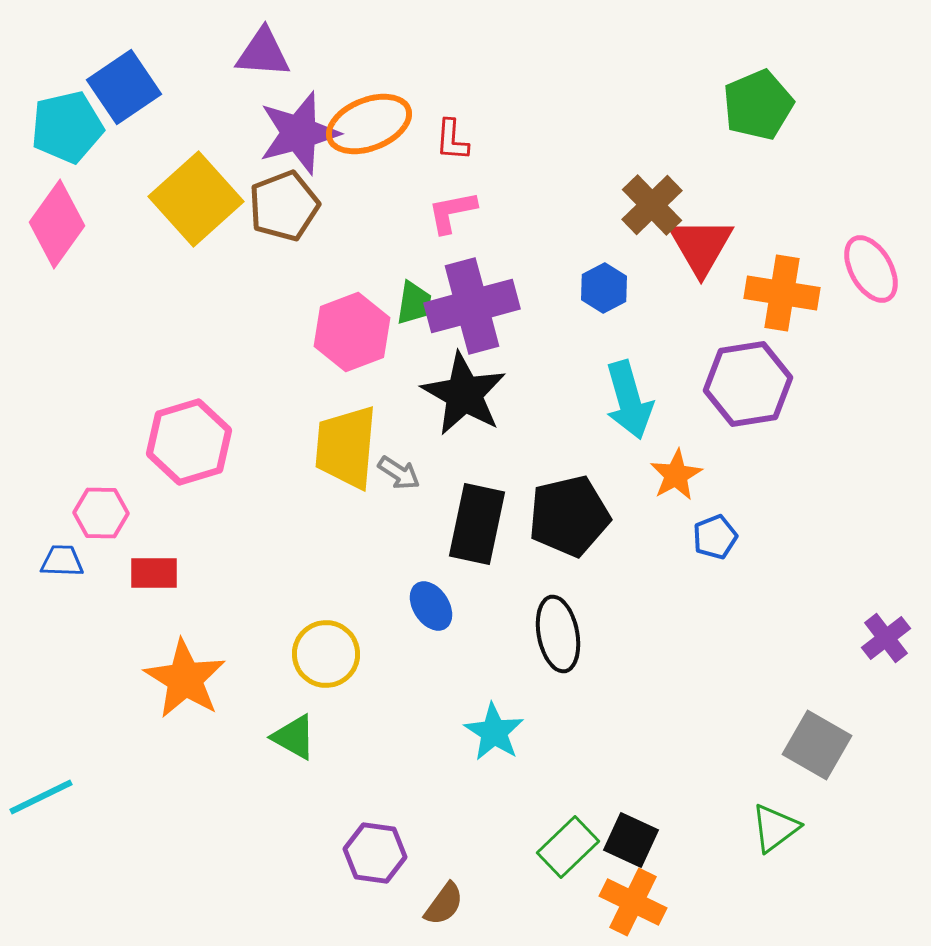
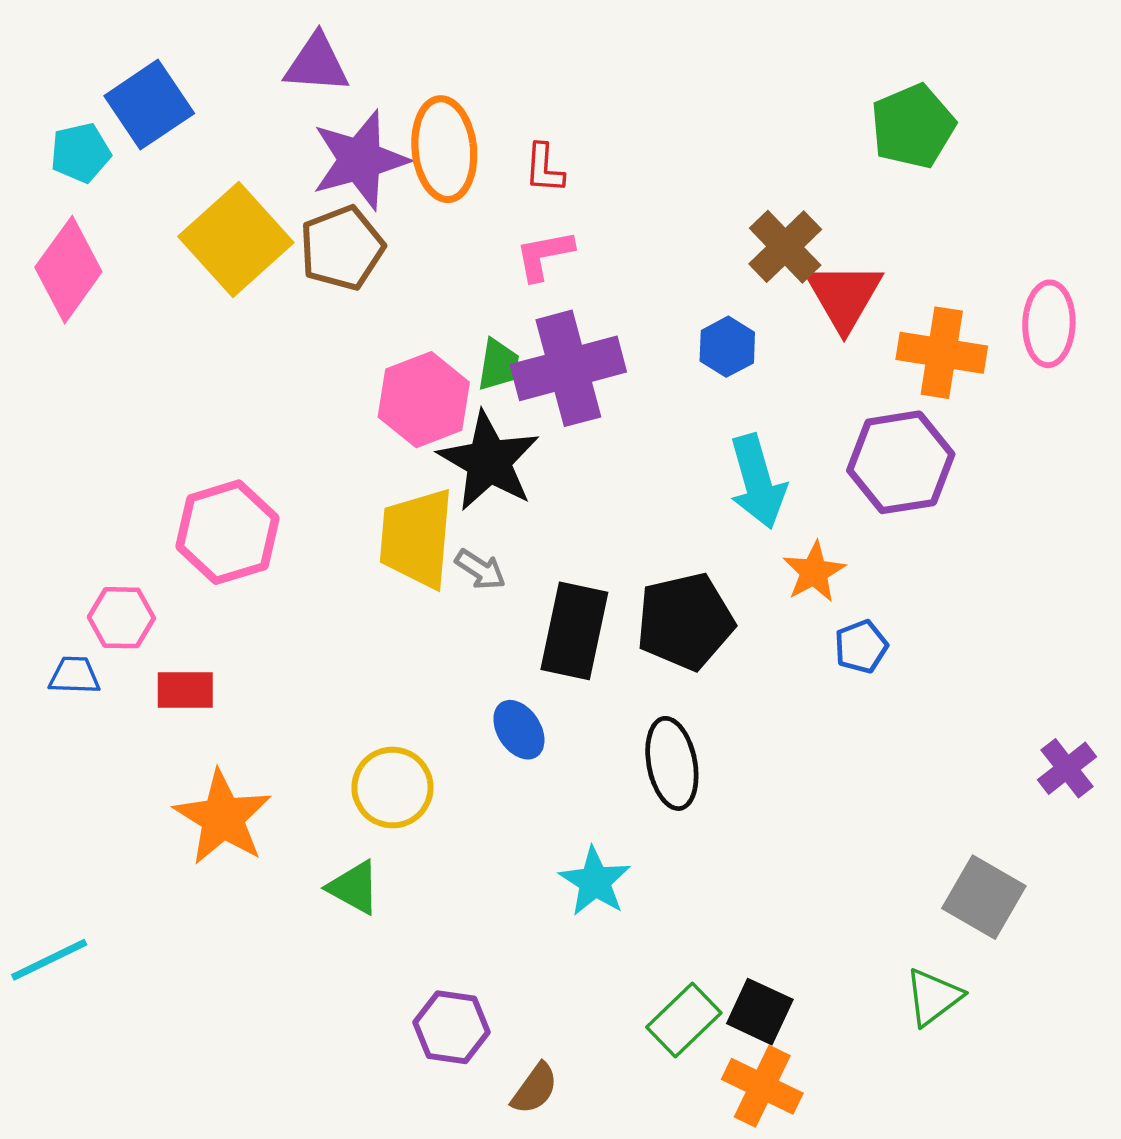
orange ellipse: (369, 124) -> (444, 149), turned -74
cyan pentagon: (67, 127) -> (81, 153), size x0.7
pink ellipse: (871, 269) -> (1049, 324), turned 32
black star: (464, 394) -> (489, 461), moved

